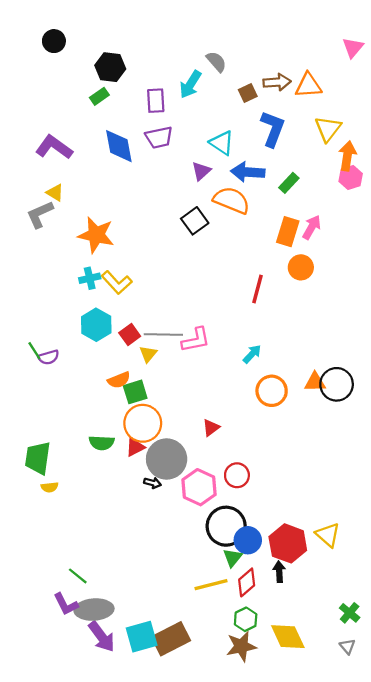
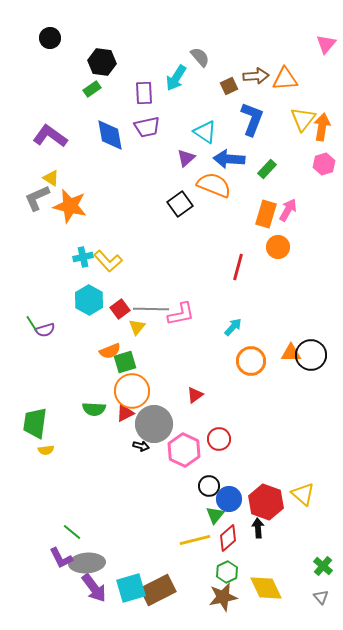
orange arrow: (347, 156) -> (322, 127), moved
orange star: (96, 235) -> (70, 206), moved
black circle: (226, 526) -> (209, 486), size x0.6

